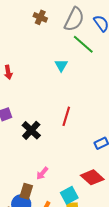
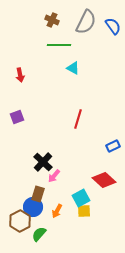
green line: (83, 44) -> (59, 45), moved, turned -40
cyan triangle: (61, 65) -> (73, 68), turned -32
black cross: (31, 130) -> (43, 162), moved

